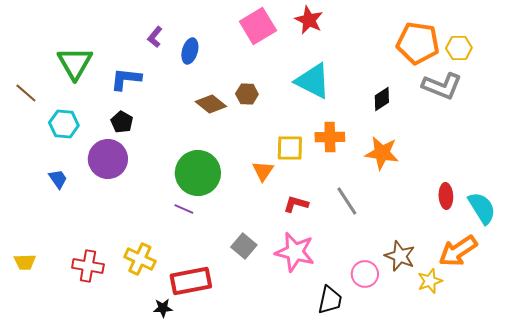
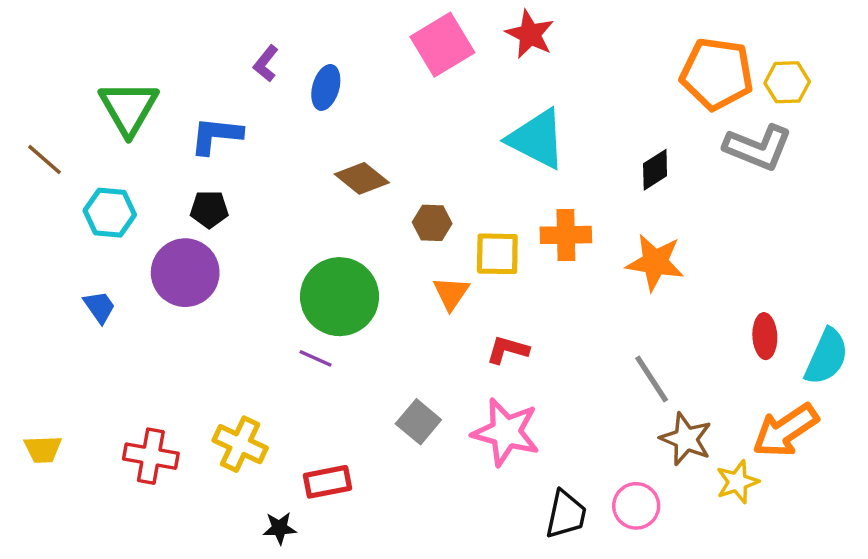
brown hexagon: (247, 94) -> (432, 223), moved
black pentagon: (122, 122) -> (209, 209), turned -30
gray line: (347, 201) -> (652, 379), moved
cyan semicircle: (482, 208) -> (827, 357), turned 56
pink circle: (365, 274) -> (636, 506), moved
red rectangle: (191, 281) -> (328, 482), size x0.7

